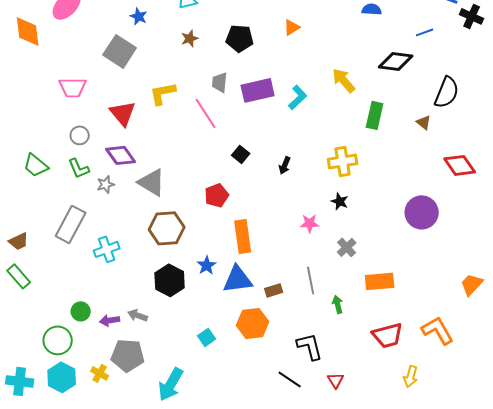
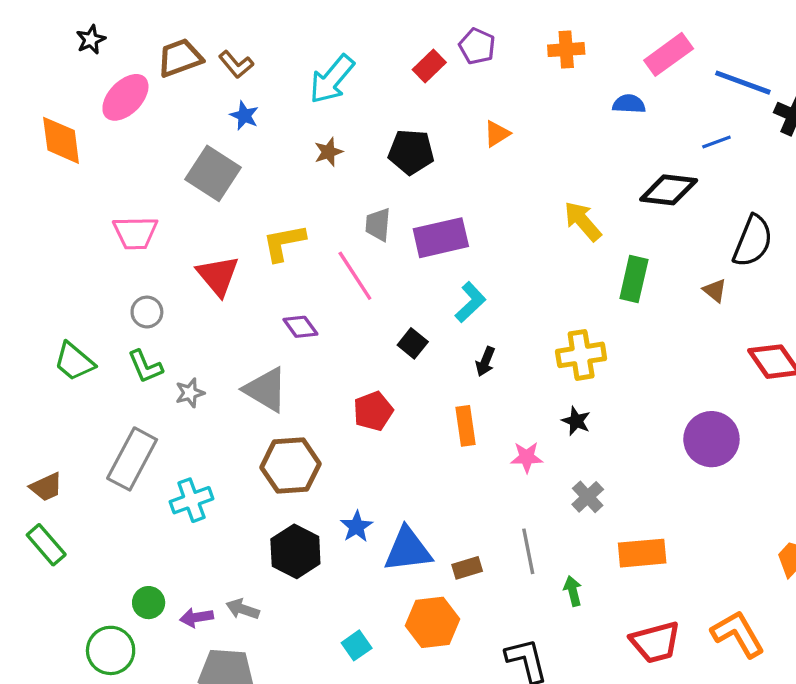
cyan L-shape: (298, 97) -> (470, 302), moved
purple diamond: (121, 155) -> (300, 327), moved, size x0.7
orange rectangle: (243, 236) -> (466, 426), moved, size x0.7

